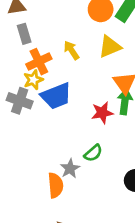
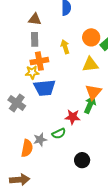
yellow arrow: (72, 50) -> (65, 47), moved
gray cross: (20, 101) -> (17, 103), moved
red star: (102, 113) -> (73, 117), moved

